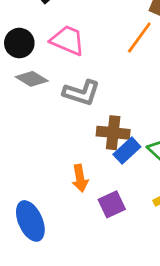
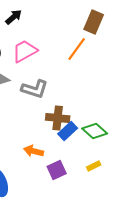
pink trapezoid: (68, 40) -> (25, 51), turned -52
orange arrow: (80, 178) -> (34, 151), turned 114

